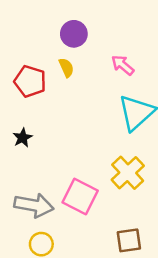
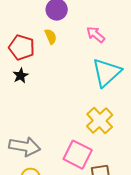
black star: (23, 138) -> (21, 76), moved
pink square: (80, 197) -> (78, 155), moved

